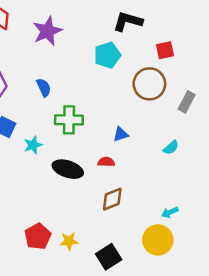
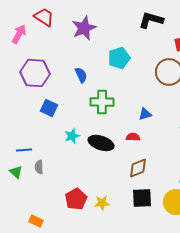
cyan pentagon: (107, 55) -> (119, 58), moved
cyan star: (33, 145) -> (72, 136), moved
black square: (109, 257) -> (142, 198), moved, turned 30

